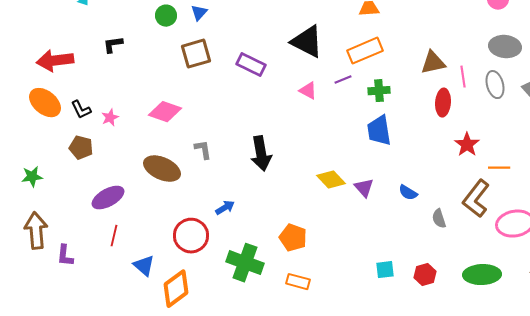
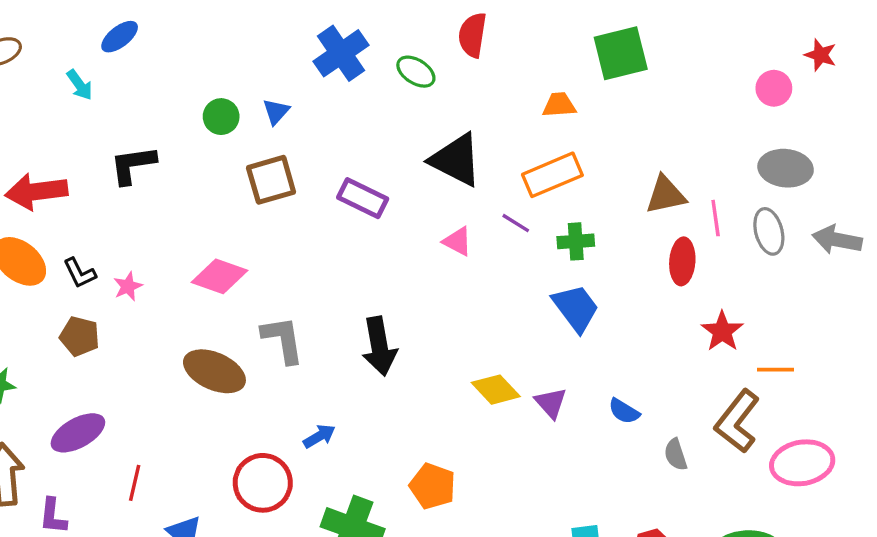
black L-shape: (113, 45) -> (133, 165), size x1.4
purple line: (343, 80) -> (516, 223), turned 54
blue trapezoid: (379, 131) -> (576, 308), turned 152
gray L-shape: (203, 150) -> (283, 340), size x1.5
purple ellipse: (108, 198) -> (78, 433), moved

